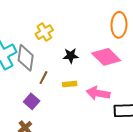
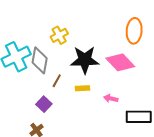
black star: (71, 56) -> (85, 60), size x1.8
pink arrow: (98, 93) -> (111, 98), size x0.6

